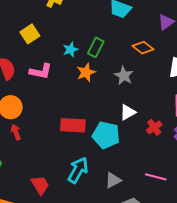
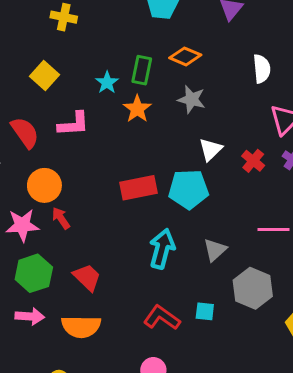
orange diamond: (143, 48) -> (185, 56), moved
red trapezoid: (40, 185) -> (87, 277), moved

